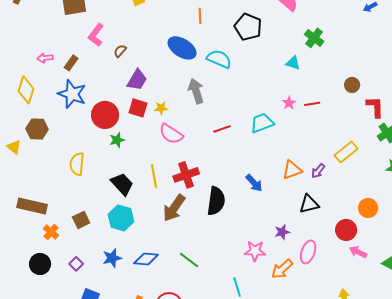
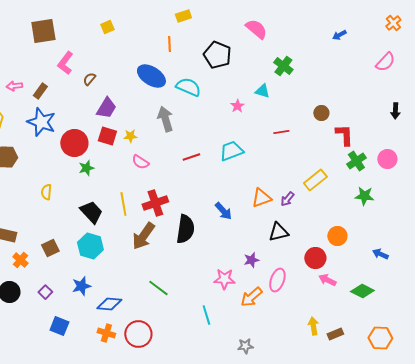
pink star: (289, 103) -> (237, 106), moved
pink semicircle: (171, 134) -> (140, 162), size x0.7
yellow semicircle: (77, 164) -> (46, 192), size x0.7
blue diamond: (146, 259) -> (109, 304), moved

